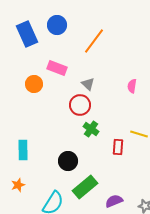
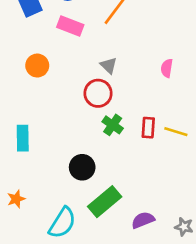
pink rectangle: (57, 68) -> (70, 26), moved
red rectangle: (118, 147) -> (148, 128), moved
cyan rectangle: (23, 150) -> (23, 138), moved

